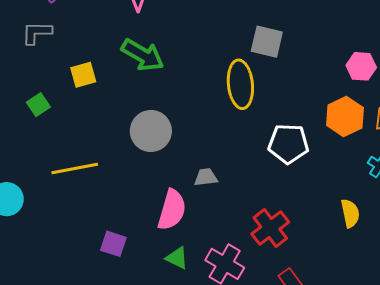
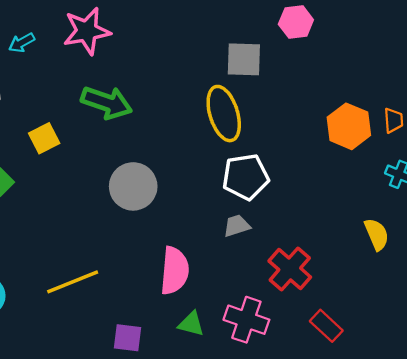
pink hexagon: (361, 66) -> (296, 22), moved
white pentagon: (288, 144) -> (246, 177), moved
yellow line: (75, 169) -> (73, 282), moved
gray trapezoid: (206, 177) -> (237, 226), moved
purple square: (113, 244) -> (128, 338), moved

